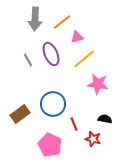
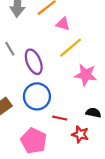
pink triangle: (77, 37) -> (63, 24), turned 32
purple ellipse: (51, 54) -> (34, 62), moved
red line: (74, 124) -> (60, 118), turned -56

